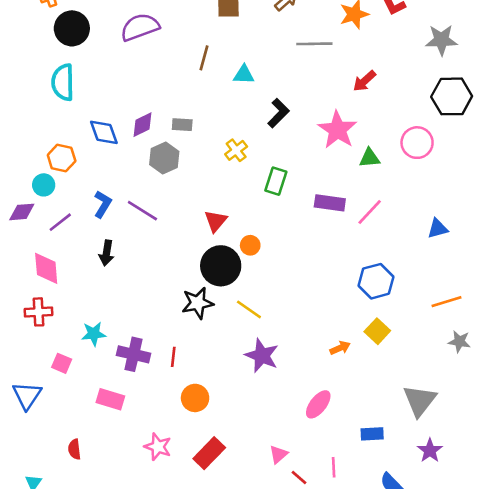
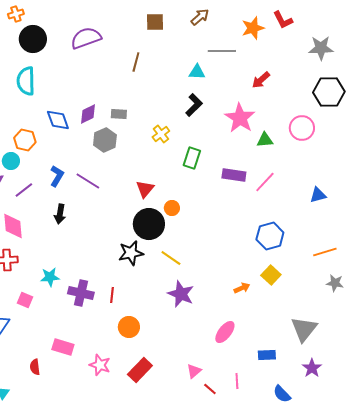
cyan triangle: (244, 75) -> (197, 72), moved
pink rectangle: (110, 399) -> (63, 347), moved

